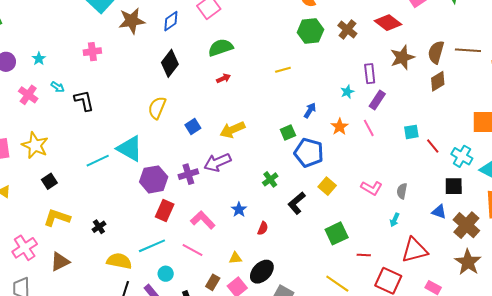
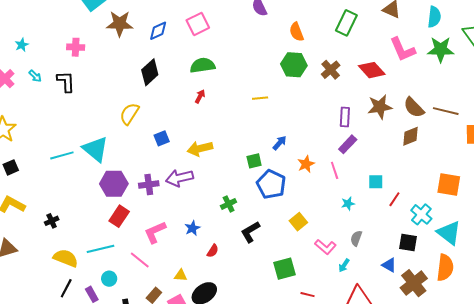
brown semicircle: (436, 52) -> (414, 108), turned -70
red arrow: (224, 78) -> (200, 96), turned -48
cyan star: (347, 92) -> (348, 204), moved
black L-shape: (84, 101) -> (66, 82), moved
red line: (433, 146) -> (394, 199), turned 63
yellow square: (327, 186) -> (298, 222), moved
pink L-shape: (371, 188) -> (325, 247), moved
pink L-shape: (203, 220) -> (155, 232), turned -80

